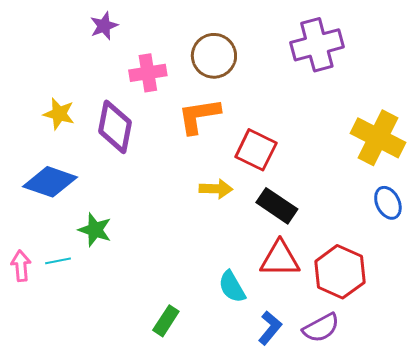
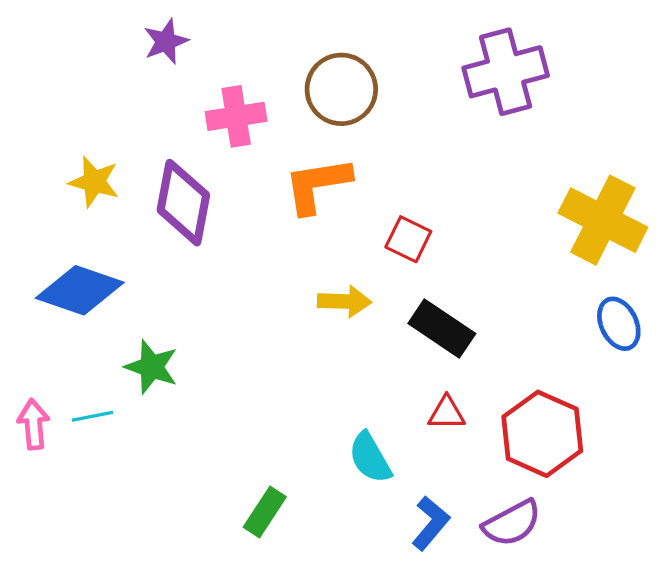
red square: (256, 150) -> (408, 239), size x0.7
red triangle: (280, 259) -> (447, 413), size x0.6

